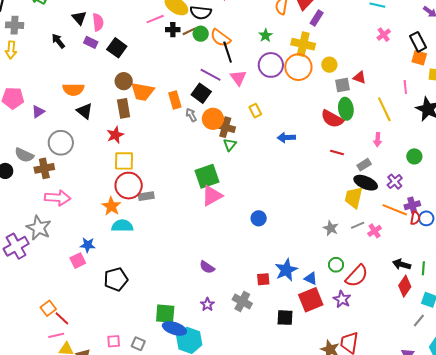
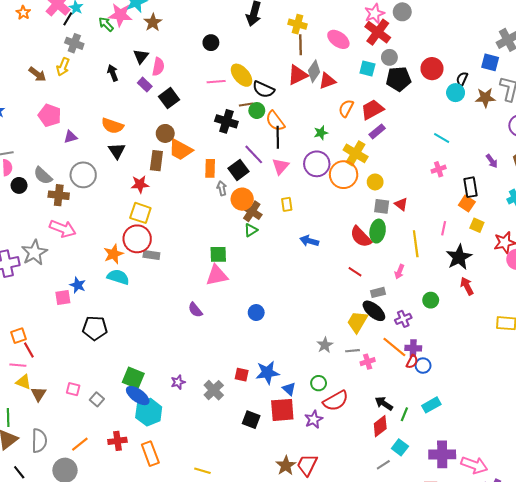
black cross: (173, 30) -> (226, 121), moved, size x1.5
green square: (207, 176) -> (218, 254), size x0.7
purple semicircle: (207, 267) -> (195, 310), moved

